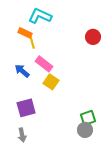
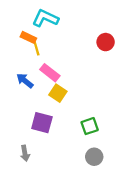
purple square: (26, 108) -> (42, 123), moved, turned 30
green square: (88, 118) -> (90, 126), moved
gray circle: (85, 130) -> (94, 157), moved

